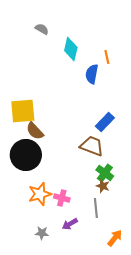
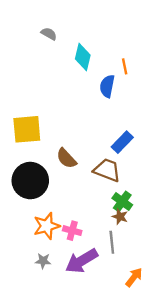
brown semicircle: (35, 131) -> (66, 158), moved
purple arrow: (70, 224) -> (82, 261), size x1.8
gray star: (42, 233) -> (43, 261), moved

